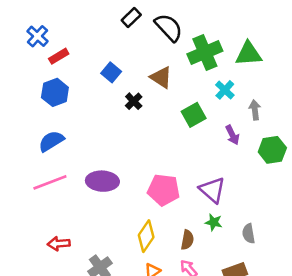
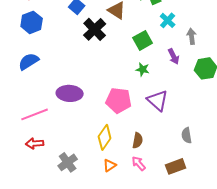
black cross: (134, 101) -> (95, 29), size x1.6
pink line: (50, 182) -> (35, 114), moved
green star: (214, 222) -> (143, 69), moved

